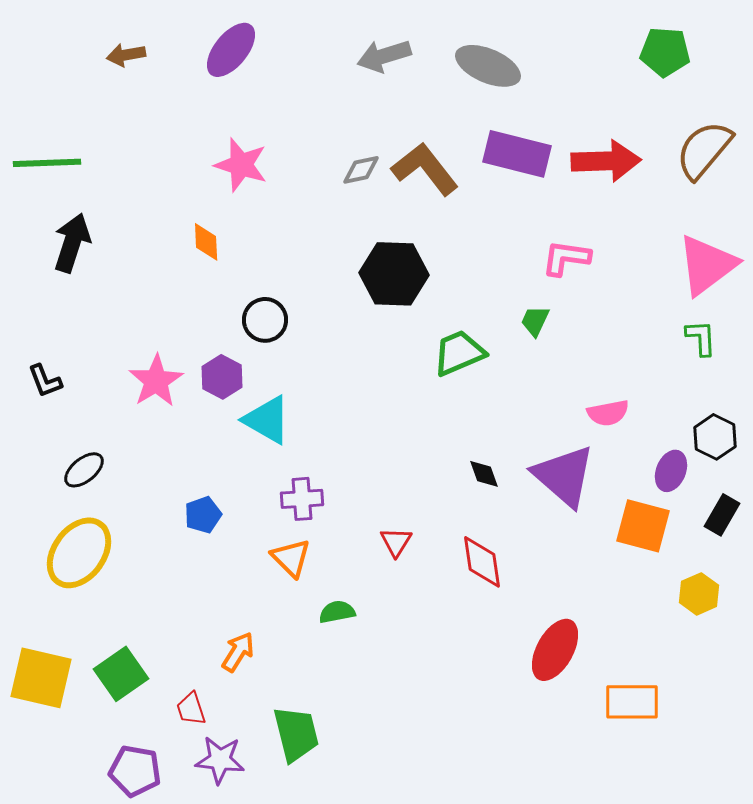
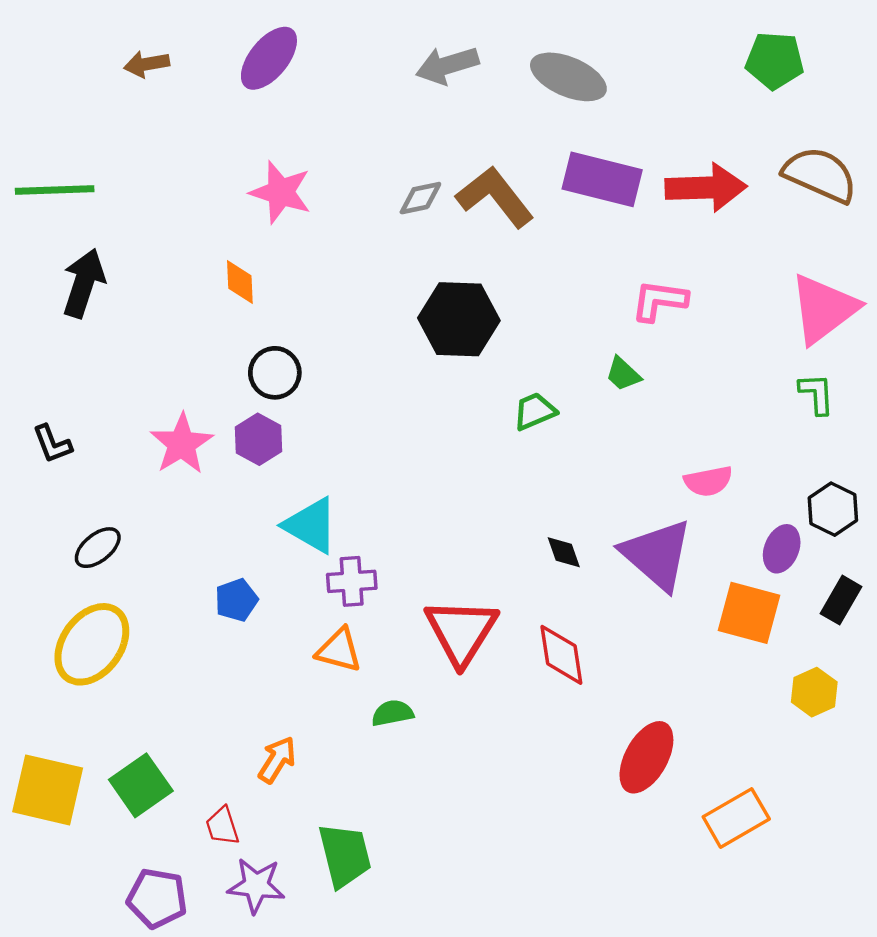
brown semicircle: (704, 150) -> (820, 175), turned 74
black circle: (265, 320) -> (275, 373), moved
green trapezoid: (535, 321) -> (623, 374), turned -72
green trapezoid: (459, 353) -> (535, 411), size x0.7
cyan triangle: (267, 420) -> (311, 525), moved
red triangle: (396, 542) -> (461, 631), size x2.0
orange triangle: (291, 558) -> (339, 650), turned -30
orange rectangle: (632, 702) -> (736, 818), turned -30

